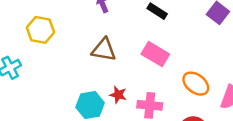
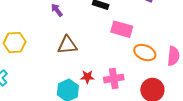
pink rectangle: (155, 54) -> (122, 29), moved

